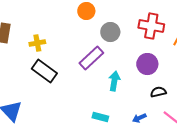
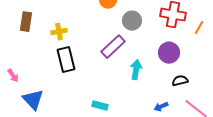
black rectangle: (44, 71) -> (66, 60), turned 40
cyan rectangle: (100, 117) -> (100, 106), moved

